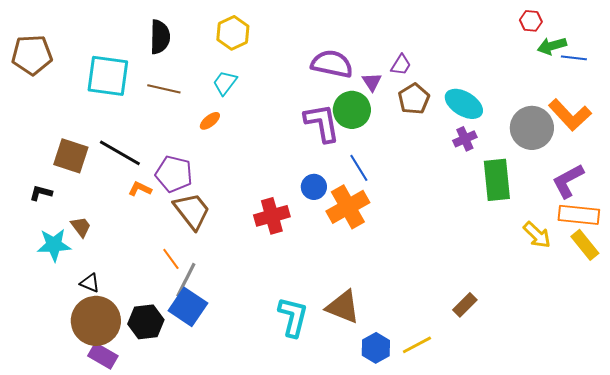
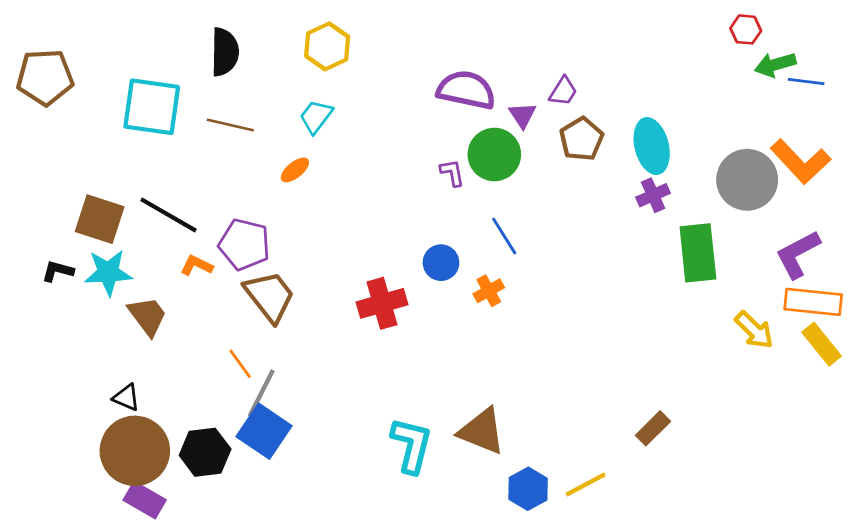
cyan ellipse: (464, 104) -> (652, 146), turned 45
purple L-shape: (322, 123) -> (452, 173), size x0.5
orange cross: (348, 207) -> (489, 291), size x0.5
brown trapezoid: (81, 227) -> (147, 316), moved, size x1.4
cyan star: (54, 245) -> (108, 272), moved

